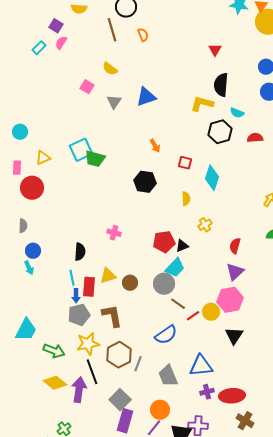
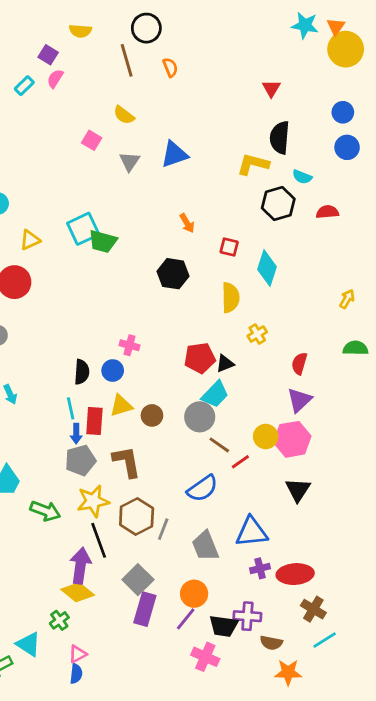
yellow semicircle: (186, 199) -> (231, 298), size x1.5
blue circle: (33, 251) -> (113, 371), moved
yellow circle: (211, 312) -> (266, 436), moved
yellow diamond: (55, 383) -> (78, 592), moved

